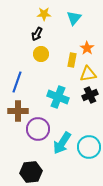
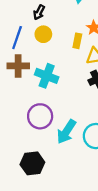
blue line: (17, 82) -> (17, 38), moved
cyan cross: (58, 97) -> (47, 76), moved
brown cross: (18, 111) -> (18, 66), moved

